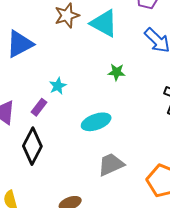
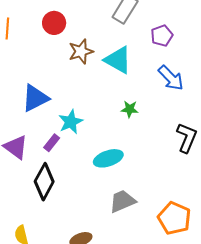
blue triangle: (20, 44) -> (35, 98), moved
cyan star: (58, 86) -> (71, 122), size x1.4

